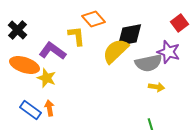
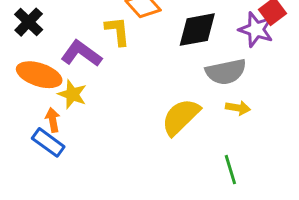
yellow semicircle: (116, 51) -> (181, 117), moved
purple star: (168, 52) -> (256, 30), moved
orange arrow: (50, 108) -> (53, 120), moved

